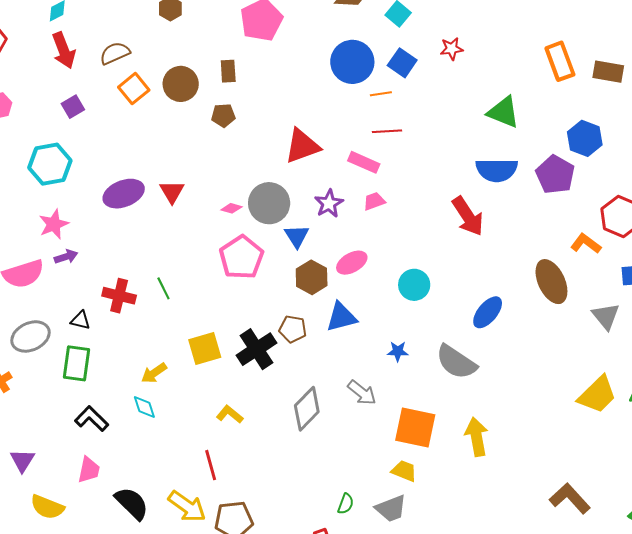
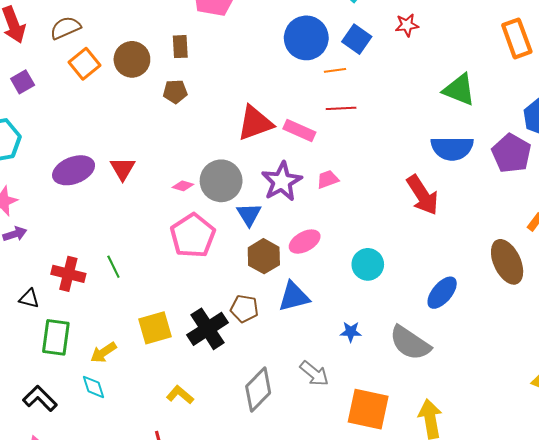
pink rectangle: (364, 162) -> (299, 130), moved
purple star: (329, 204) -> (282, 181), size x1.4
green rectangle: (76, 363) -> (56, 337), moved

